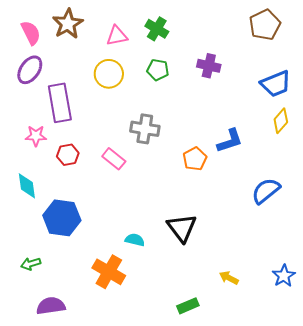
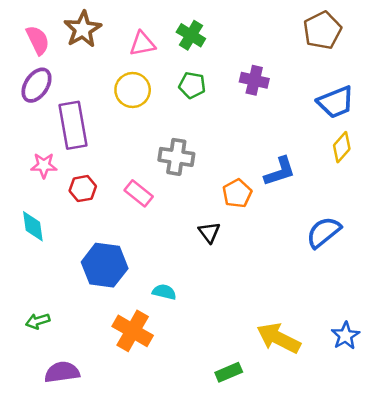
blue hexagon: (62, 218) -> (105, 265), moved
black triangle: (182, 228) -> (209, 232), moved, size x0.6
yellow arrow: (229, 278) -> (279, 338), size x1.8

